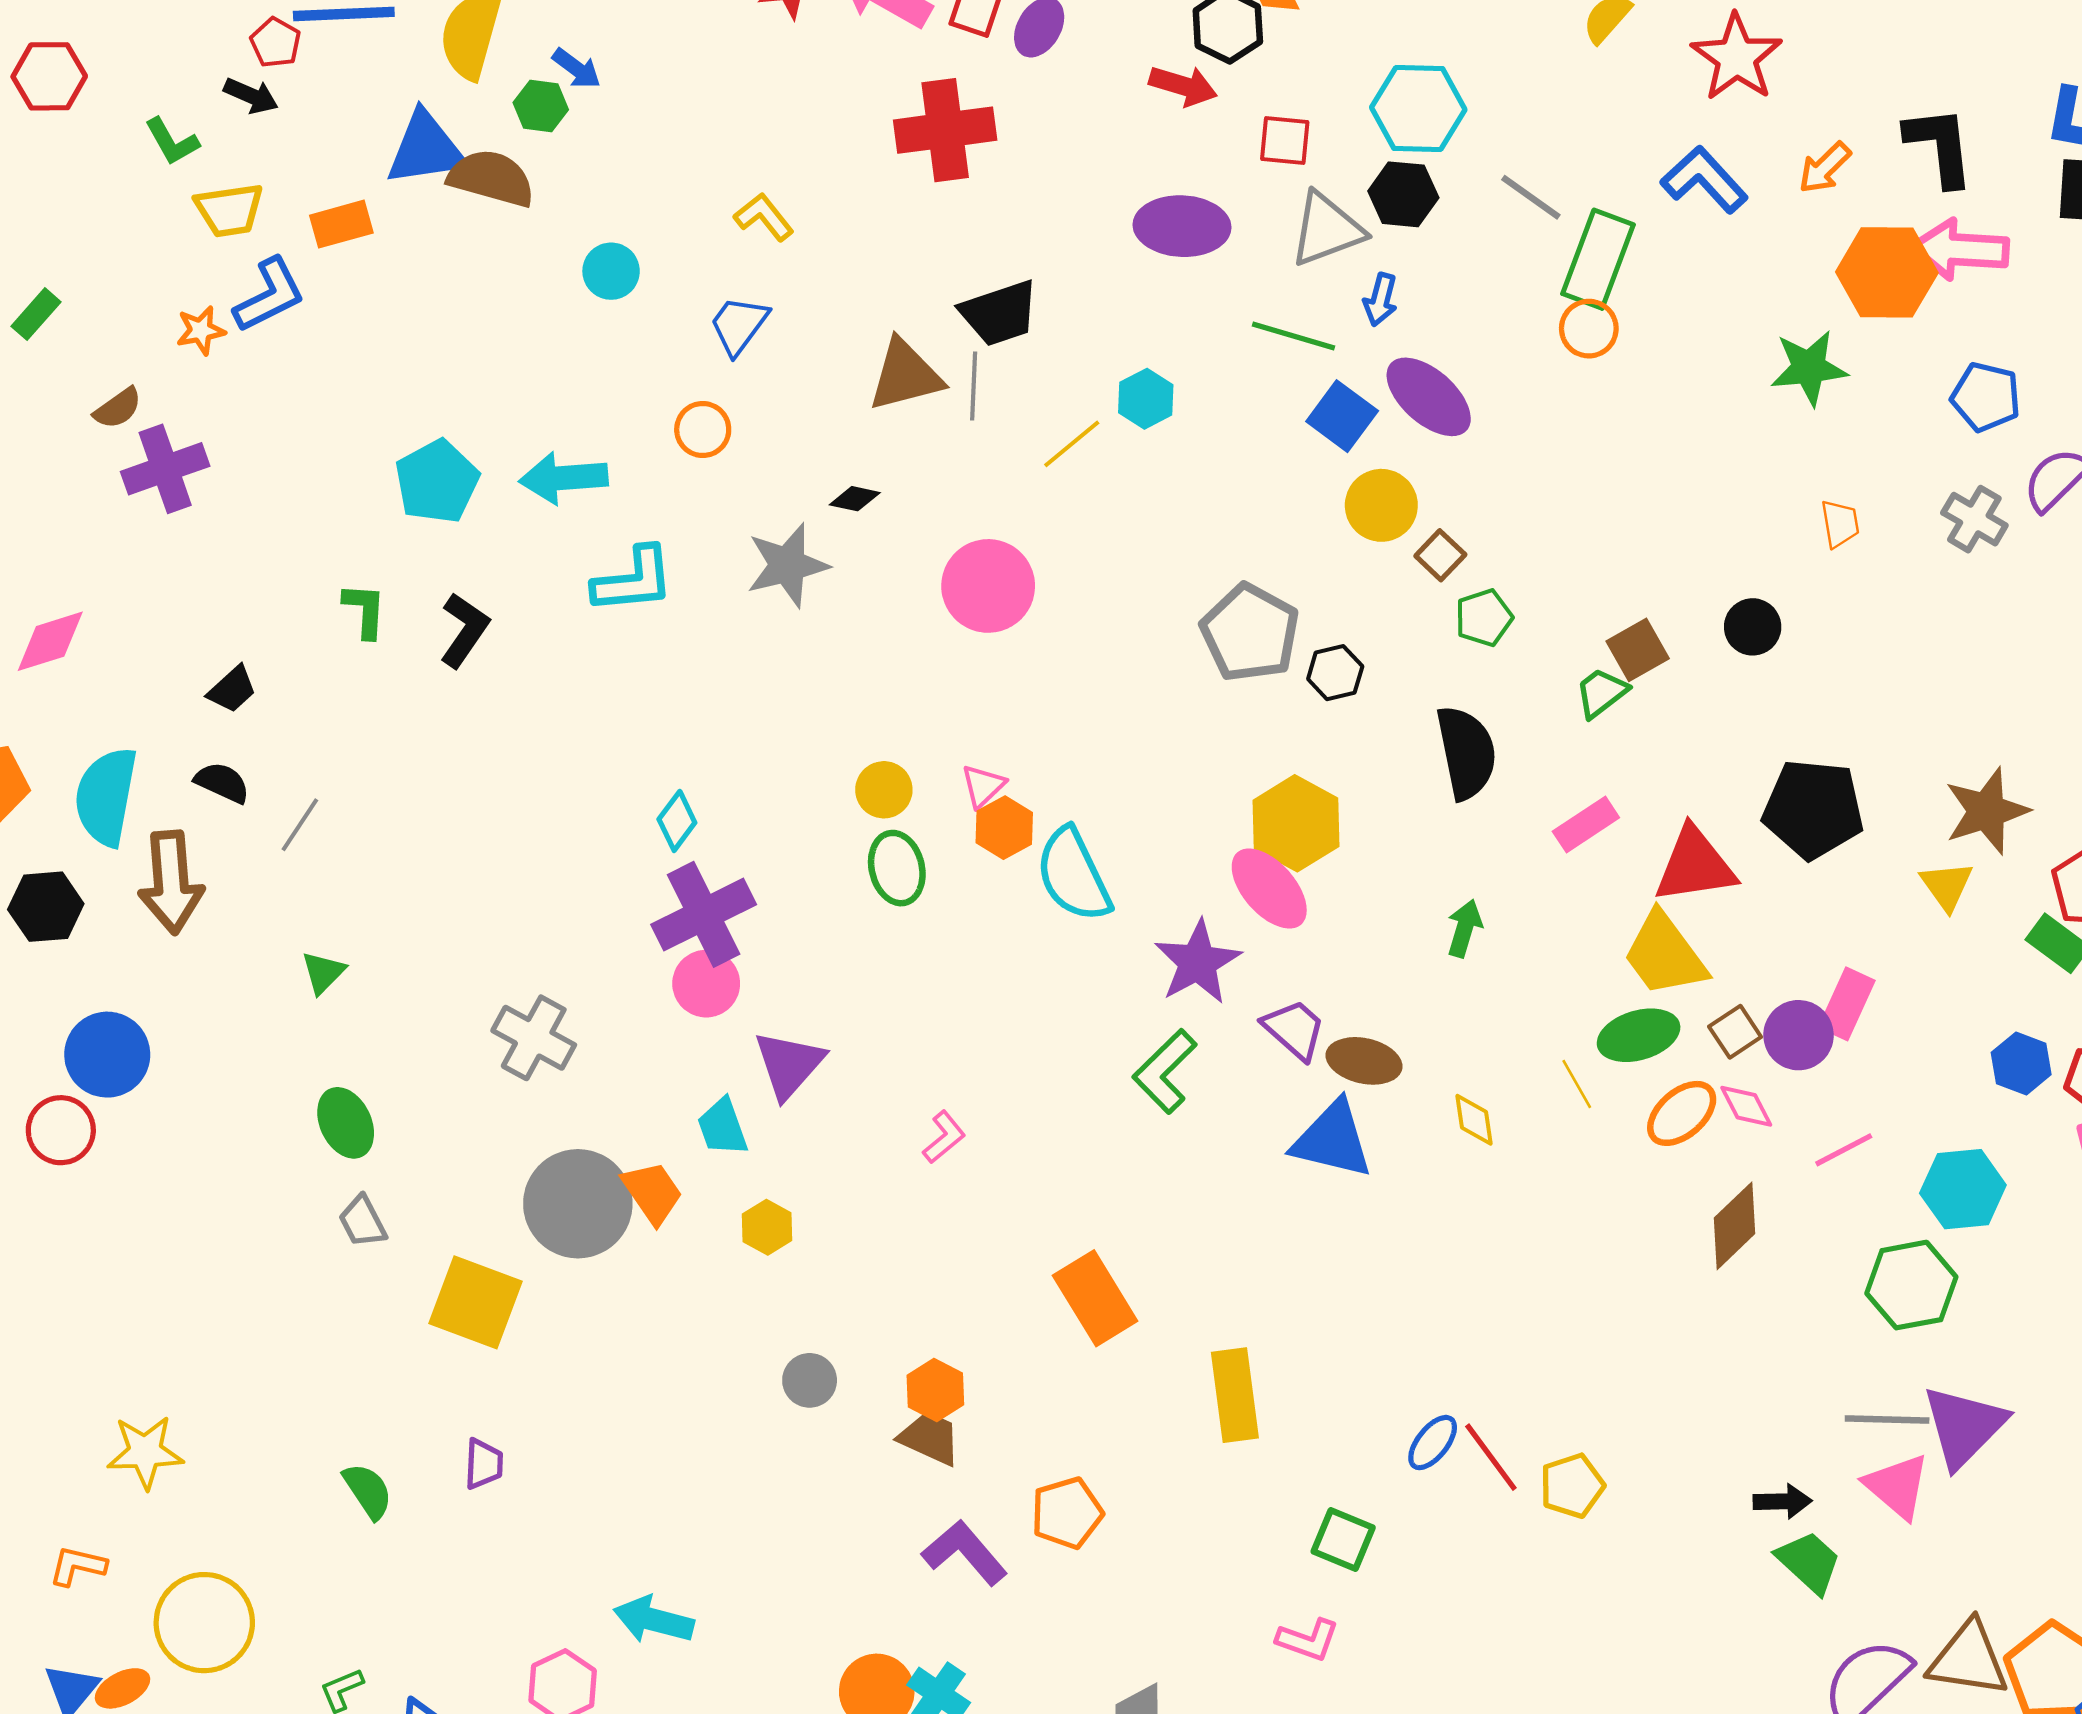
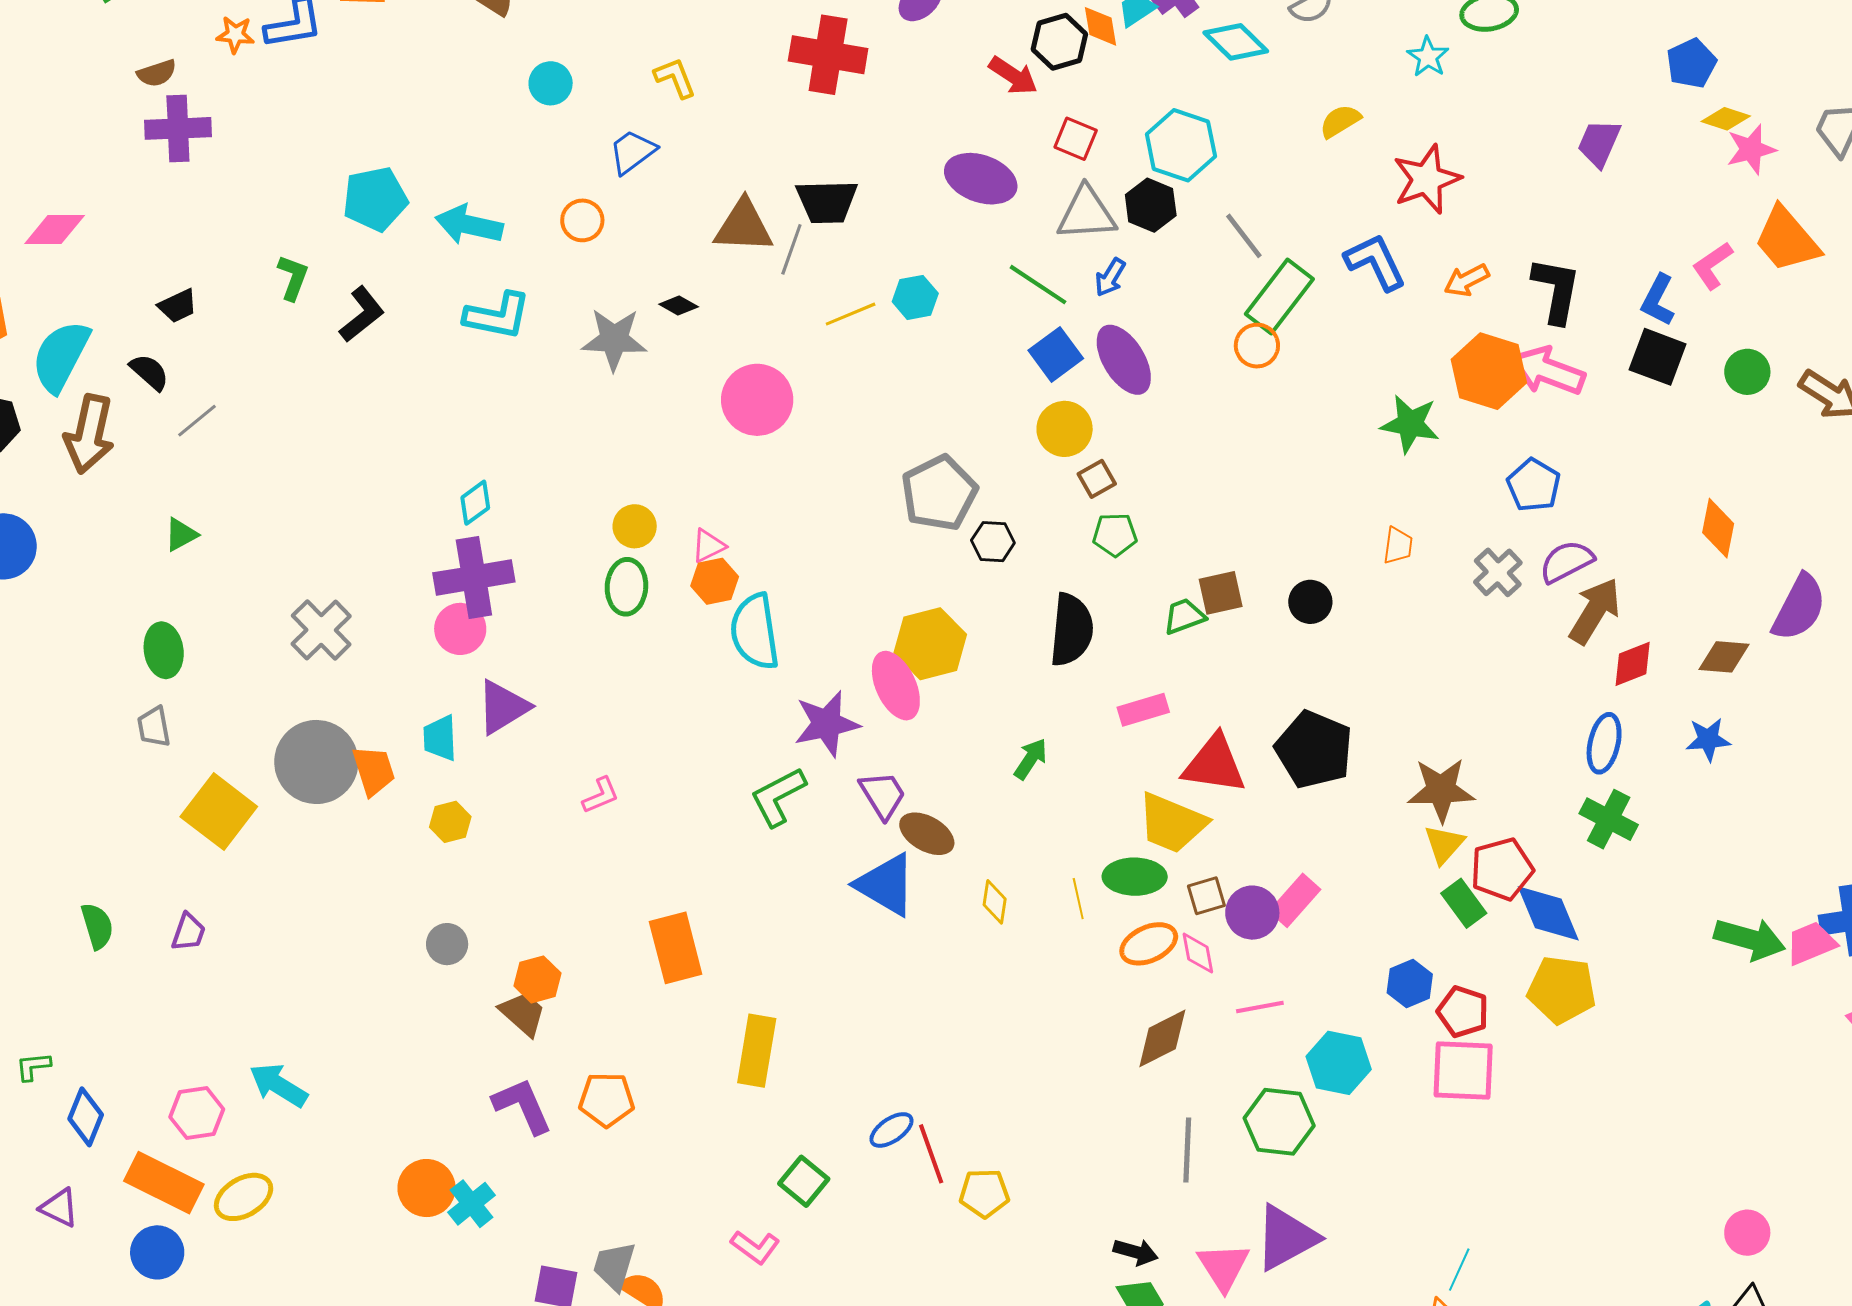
yellow triangle: (1947, 886) -> (1444, 844), moved
yellow trapezoid: (1665, 954) -> (1172, 823), turned -48
gray line: (1887, 1419) -> (1187, 1150), moved, turned 74

